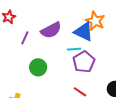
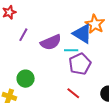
purple semicircle: (51, 30) -> (51, 42), moved
green circle: (38, 67) -> (26, 79), moved

